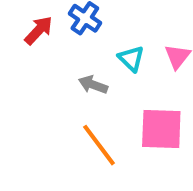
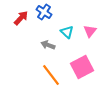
pink square: (161, 129) -> (82, 67), turned -30

